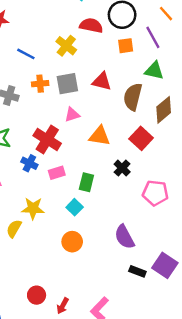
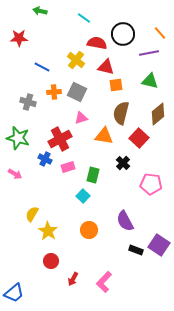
purple line: (153, 37) -> (149, 53), turned -72
orange square: (126, 46) -> (116, 85), moved
red triangle: (102, 81) -> (106, 67), moved
gray square: (67, 84) -> (77, 92), turned 36
brown semicircle: (133, 97) -> (121, 113), moved
red cross: (47, 140) -> (60, 139), turned 30
yellow star: (33, 208) -> (48, 231), moved, turned 30
orange circle: (72, 242) -> (89, 230), moved
red circle: (37, 295) -> (51, 261), moved

